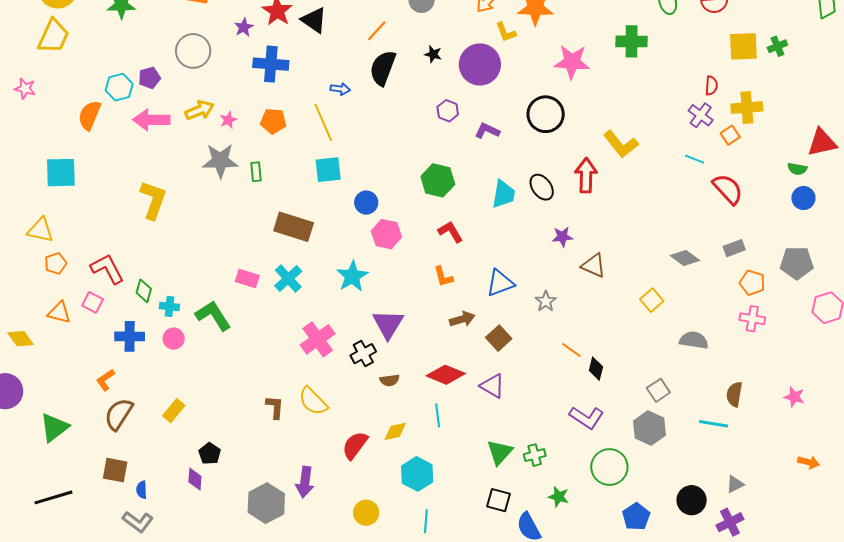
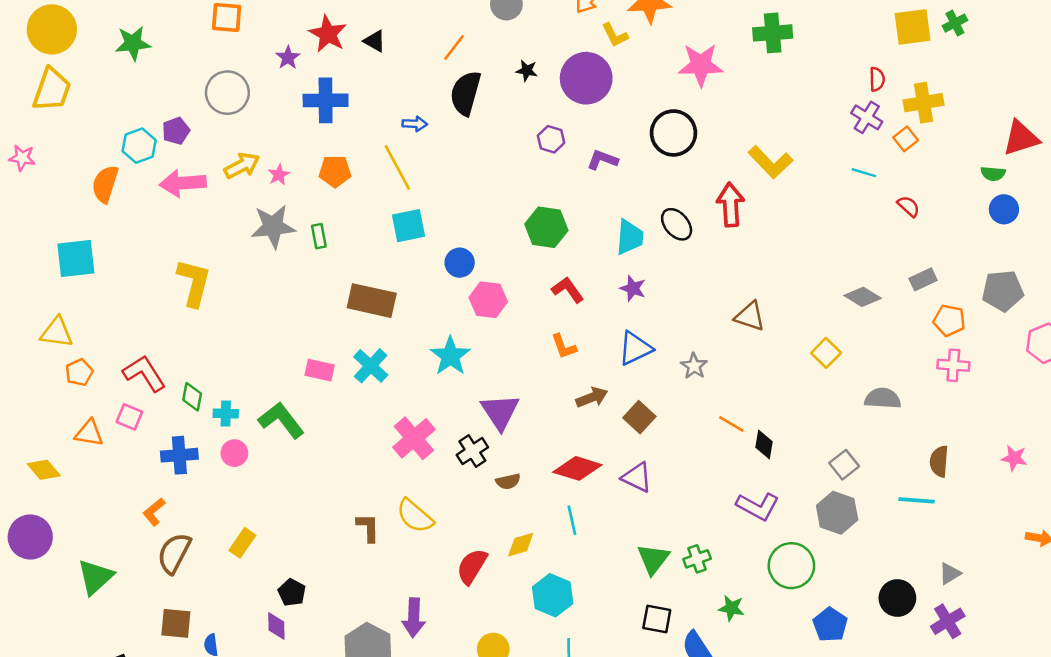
black triangle: (314, 20) -> (375, 41), size x0.7
red semicircle: (728, 189) -> (909, 206), size x0.6
purple star: (562, 237) -> (633, 288), moved, turned 30

